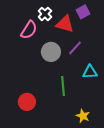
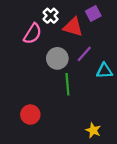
cyan triangle: (90, 72) -> (104, 71), moved
green line: (63, 86) -> (67, 84), moved

